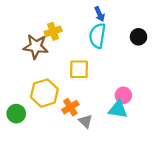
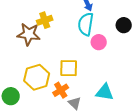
yellow square: (79, 69) -> (69, 68), moved
pink circle: (123, 95) -> (99, 42), moved

